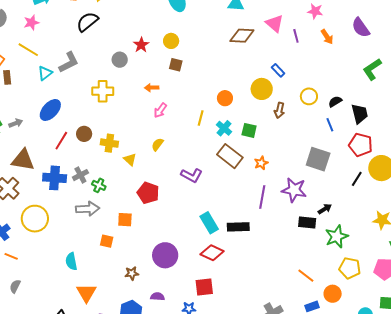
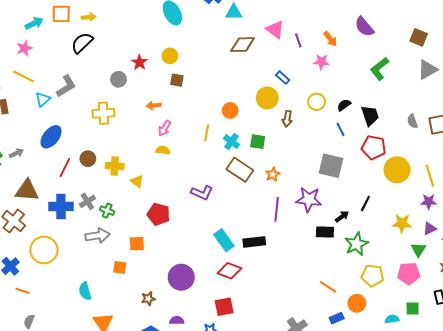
pink star: (315, 11) -> (321, 62), moved
yellow semicircle: (157, 144) -> (163, 150), moved, turned 64
black line: (357, 179) -> (365, 203), moved

